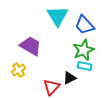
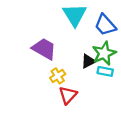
yellow cross: (19, 70) -> (58, 76), moved
black triangle: (70, 78) -> (88, 61), moved

